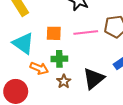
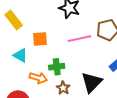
orange square: (54, 33) -> (40, 39), moved
cyan triangle: (23, 43) -> (20, 55), size x0.7

